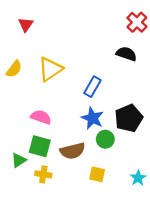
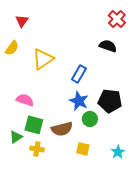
yellow semicircle: (14, 69) -> (12, 48), moved
pink semicircle: (41, 117) -> (25, 100), moved
black pentagon: (129, 118) -> (110, 101), turned 30

